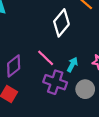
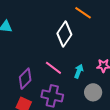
purple cross: (55, 82) -> (52, 96), moved

